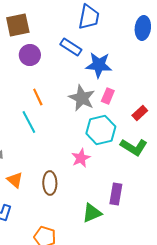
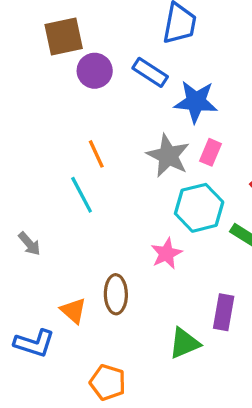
purple circle: (30, 55) -> (95, 71), moved
orange triangle: (15, 180) -> (73, 311), moved

